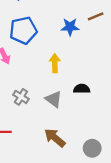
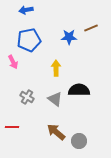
black semicircle: (82, 89) -> (79, 90), size x1.5
gray circle: (92, 148) -> (79, 141), moved

